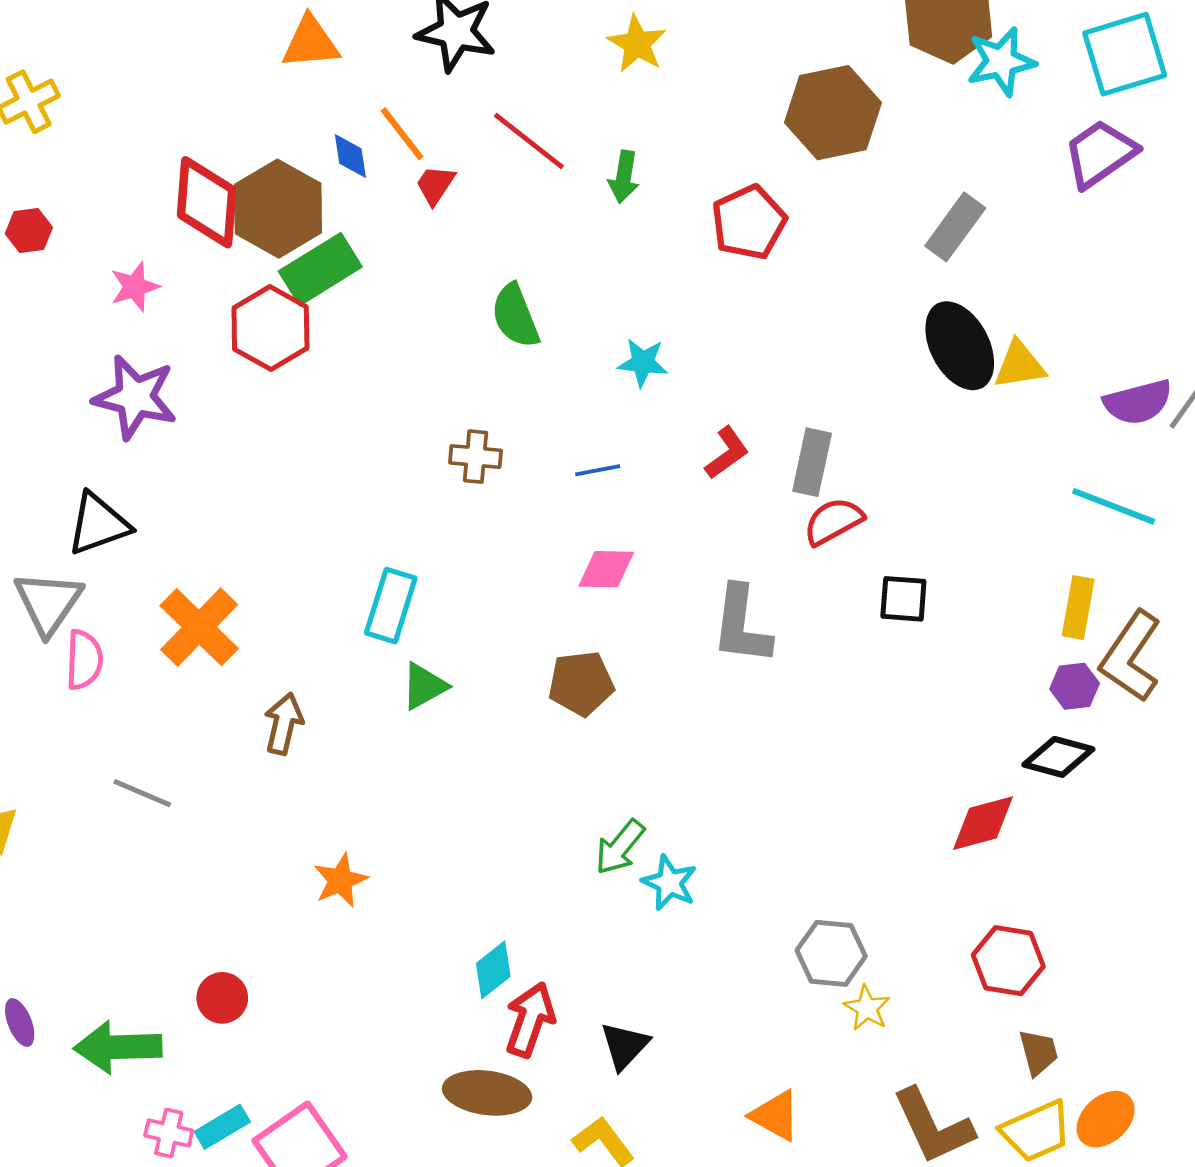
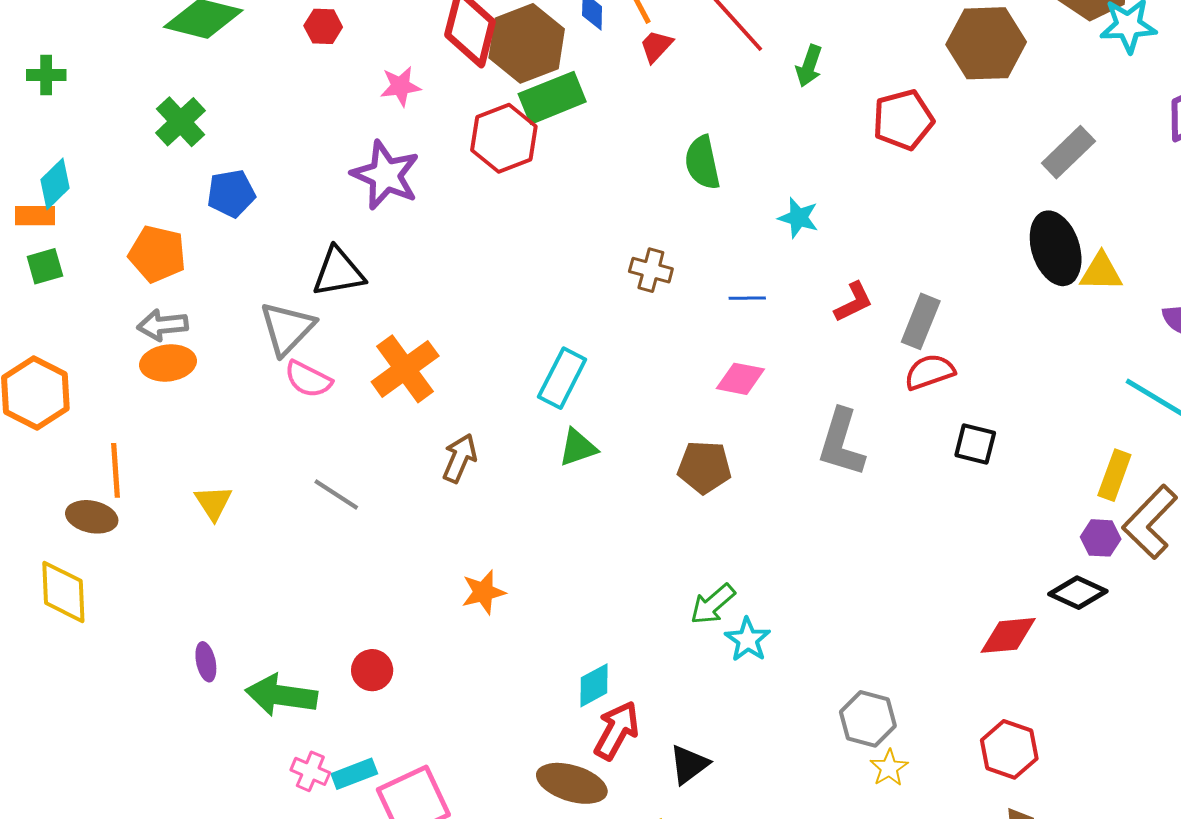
pink semicircle: (84, 660) -> (308, 379), turned 105

